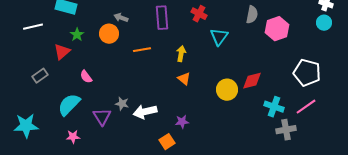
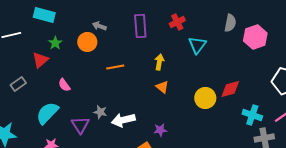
red cross: (199, 14) -> (177, 22), turned 35
orange line: (142, 50) -> (115, 67), moved

